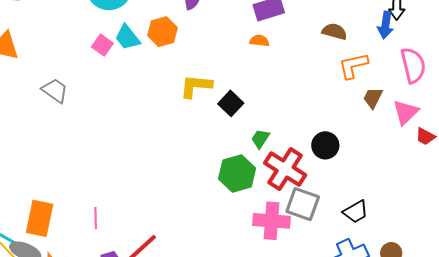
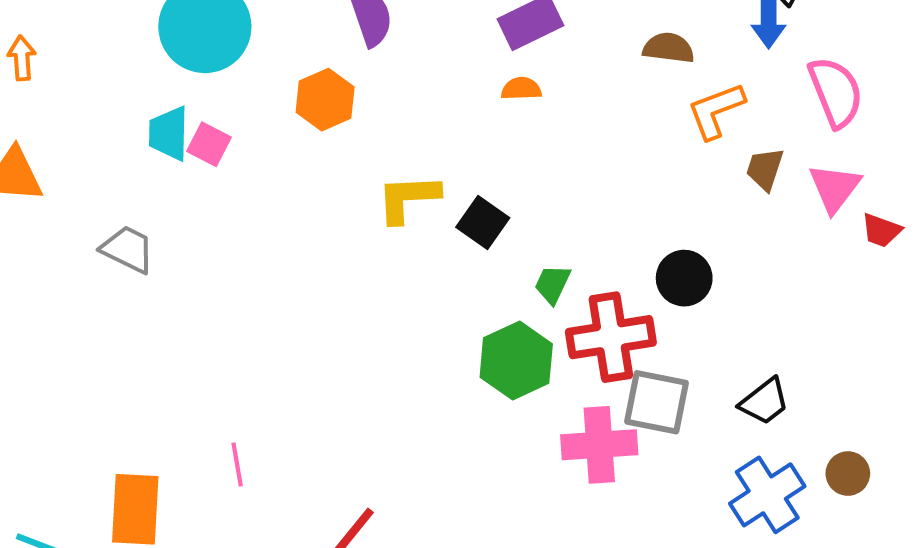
cyan trapezoid: (127, 37) -> (169, 134), moved, turned 48
red cross: (285, 169) -> (611, 337), turned -33
pink line: (96, 218) -> (237, 464), moved

